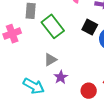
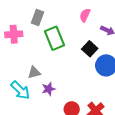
gray triangle: (50, 60) -> (34, 72), moved

